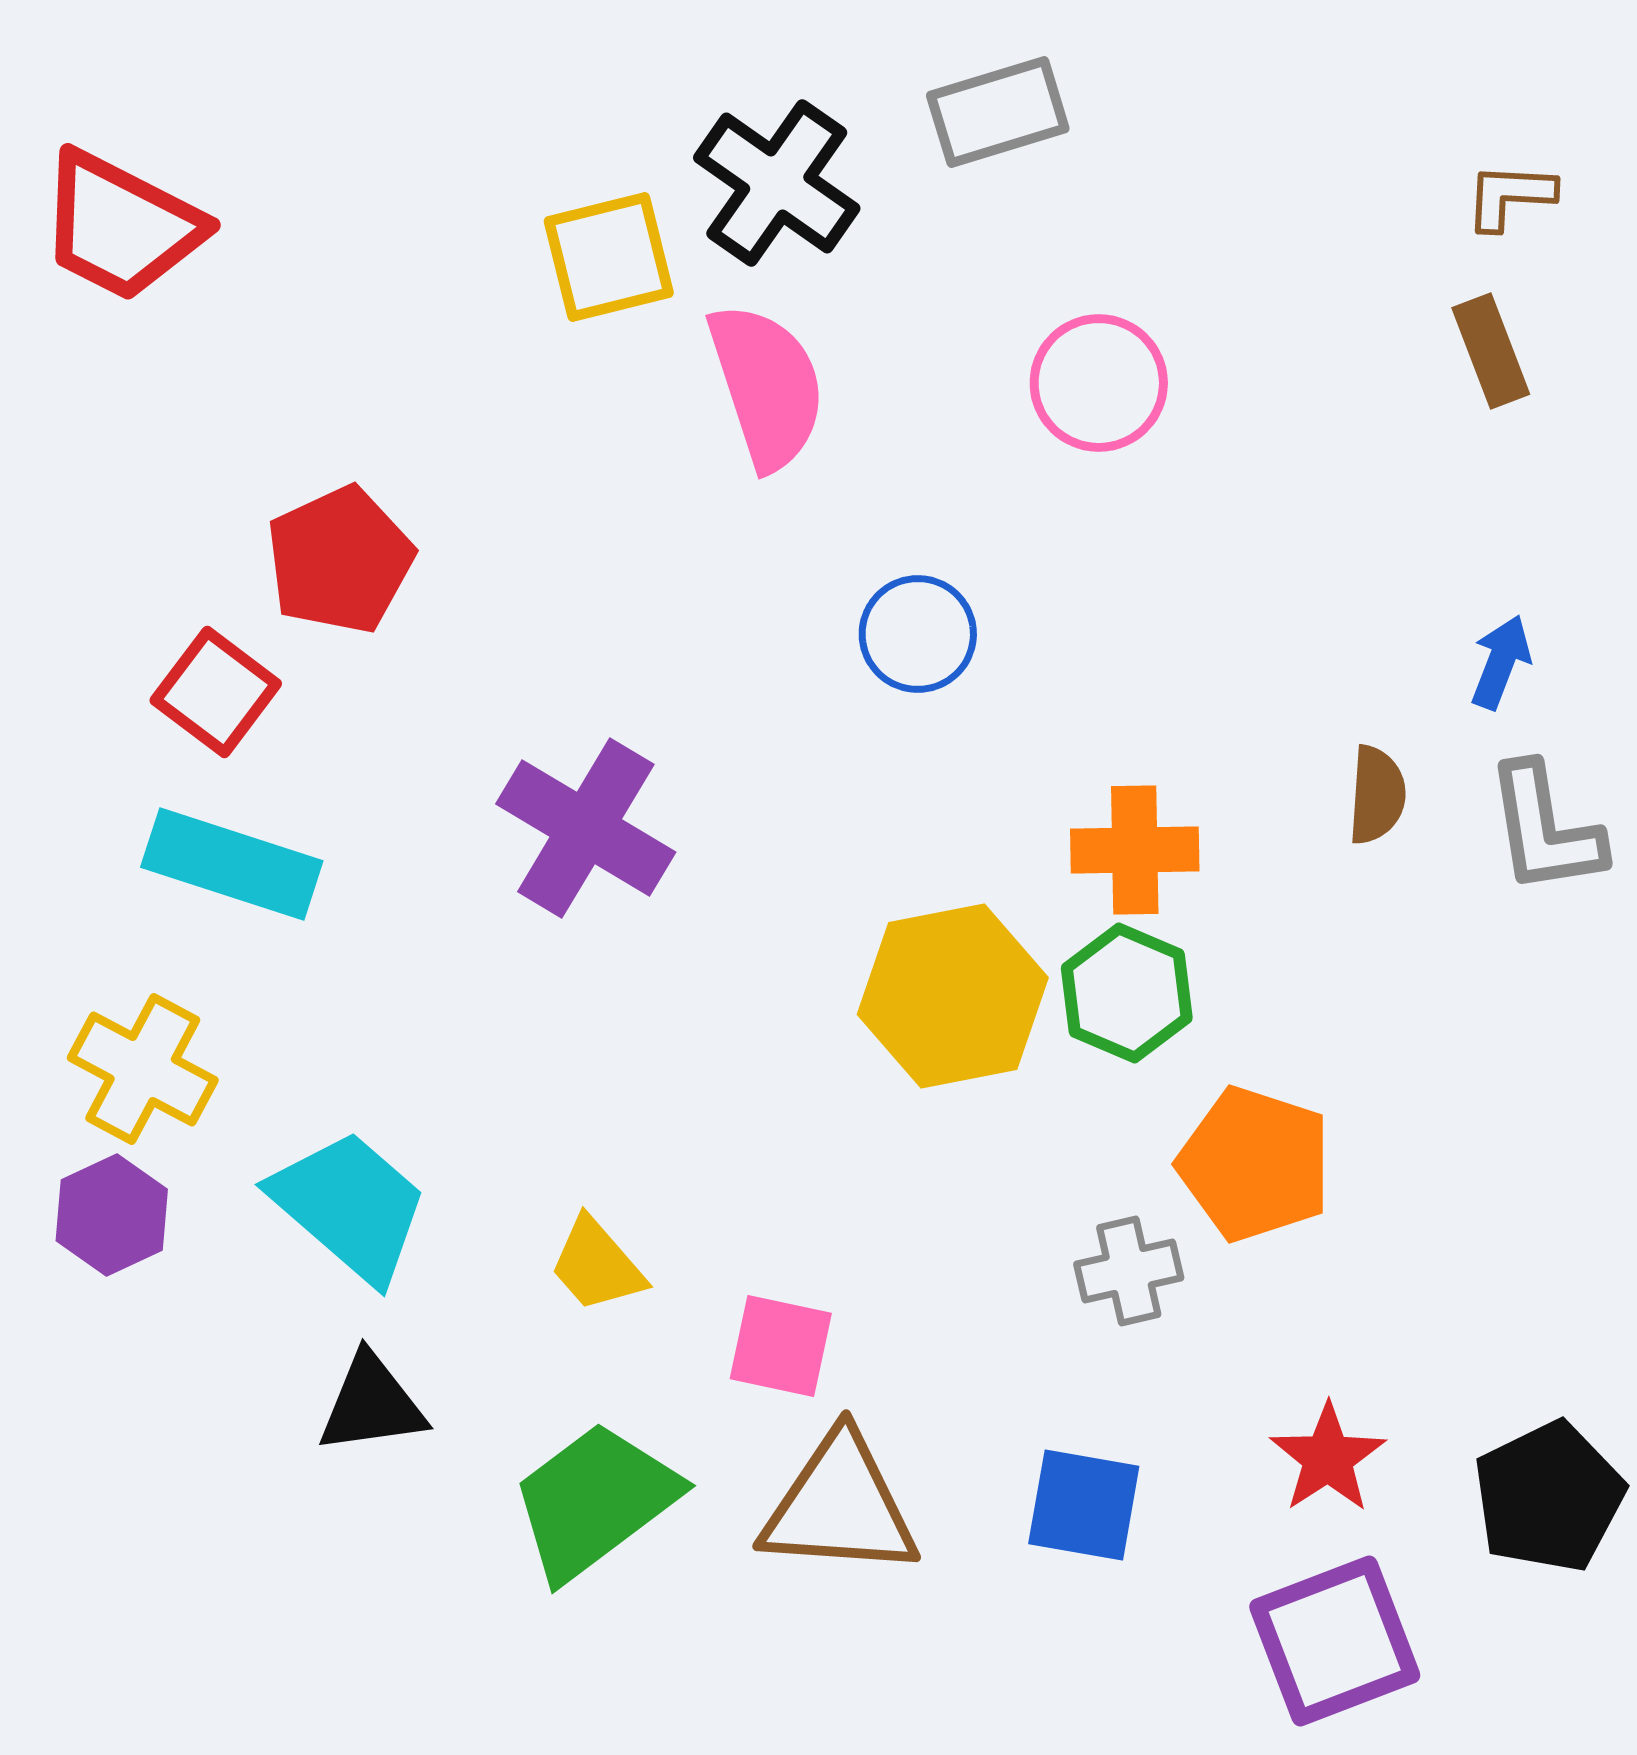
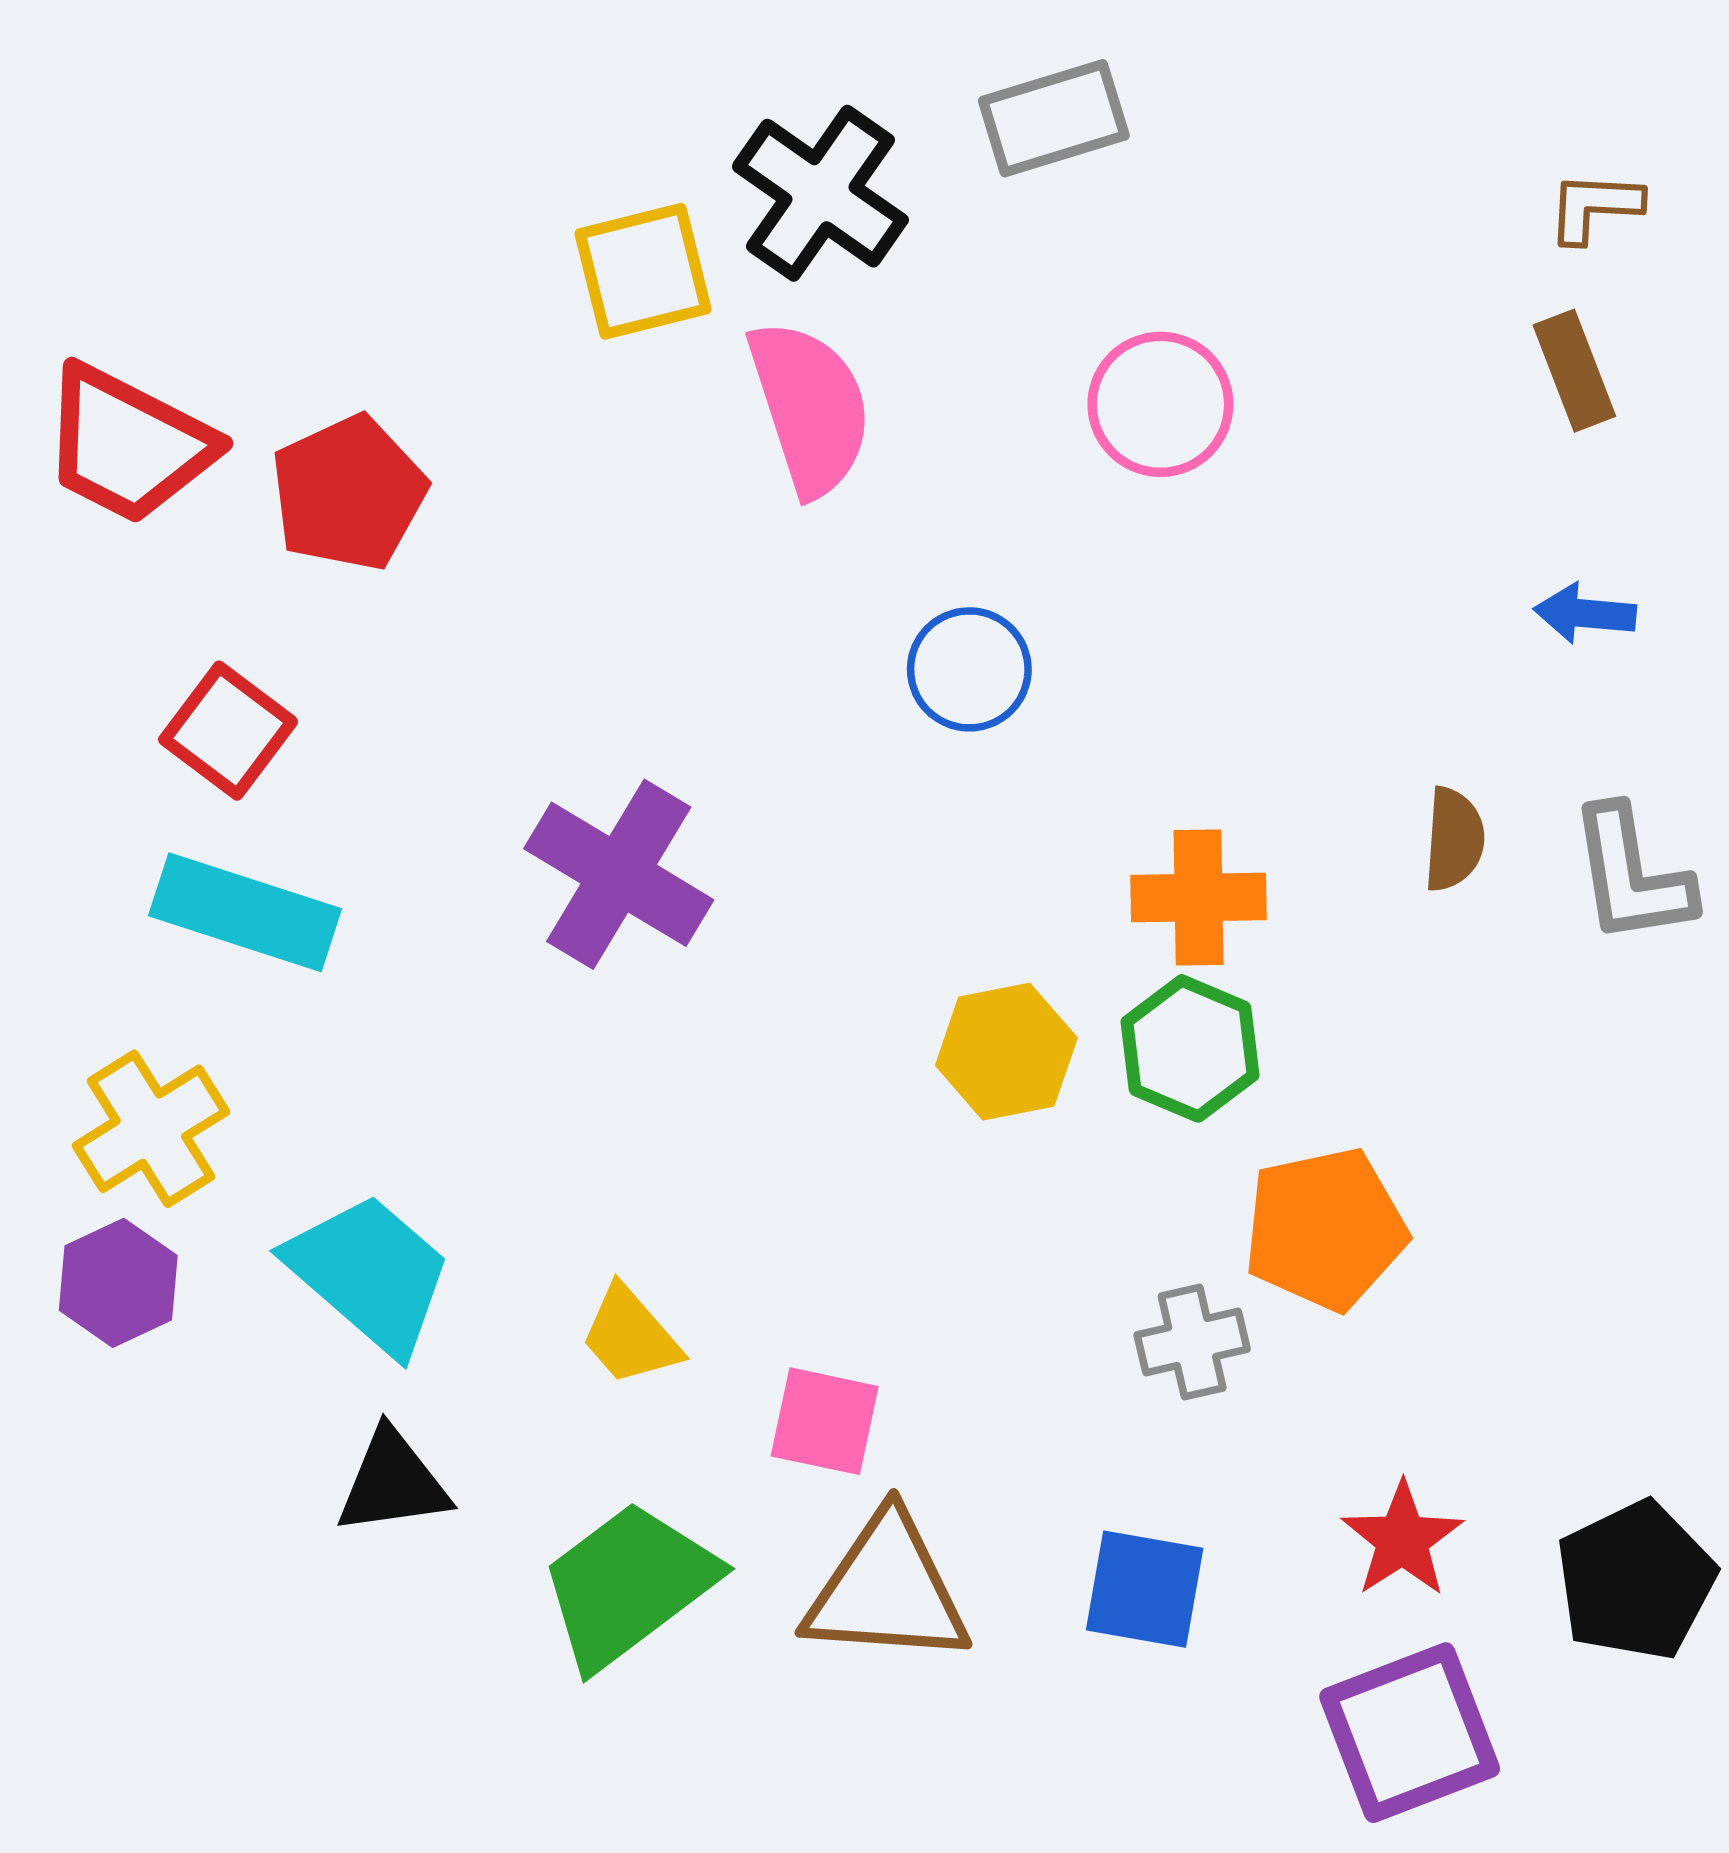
red trapezoid: (121, 226) -> (128, 444), moved
red pentagon: (340, 560) -> (348, 493), moved
blue arrow: (1501, 662) -> (1585, 613), moved, turned -106
yellow hexagon: (953, 996) -> (1006, 1052), size x0.7
yellow cross: (143, 1069) -> (151, 1129), turned 30
orange pentagon: (1255, 1164) -> (1325, 1229), turned -30

